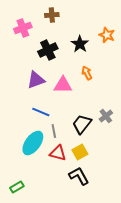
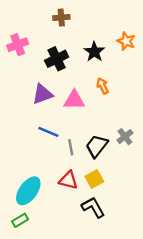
pink cross: (23, 28) -> (18, 45), moved
gray line: (54, 131) -> (71, 147), moved
cyan ellipse: (33, 143) -> (28, 191), moved

